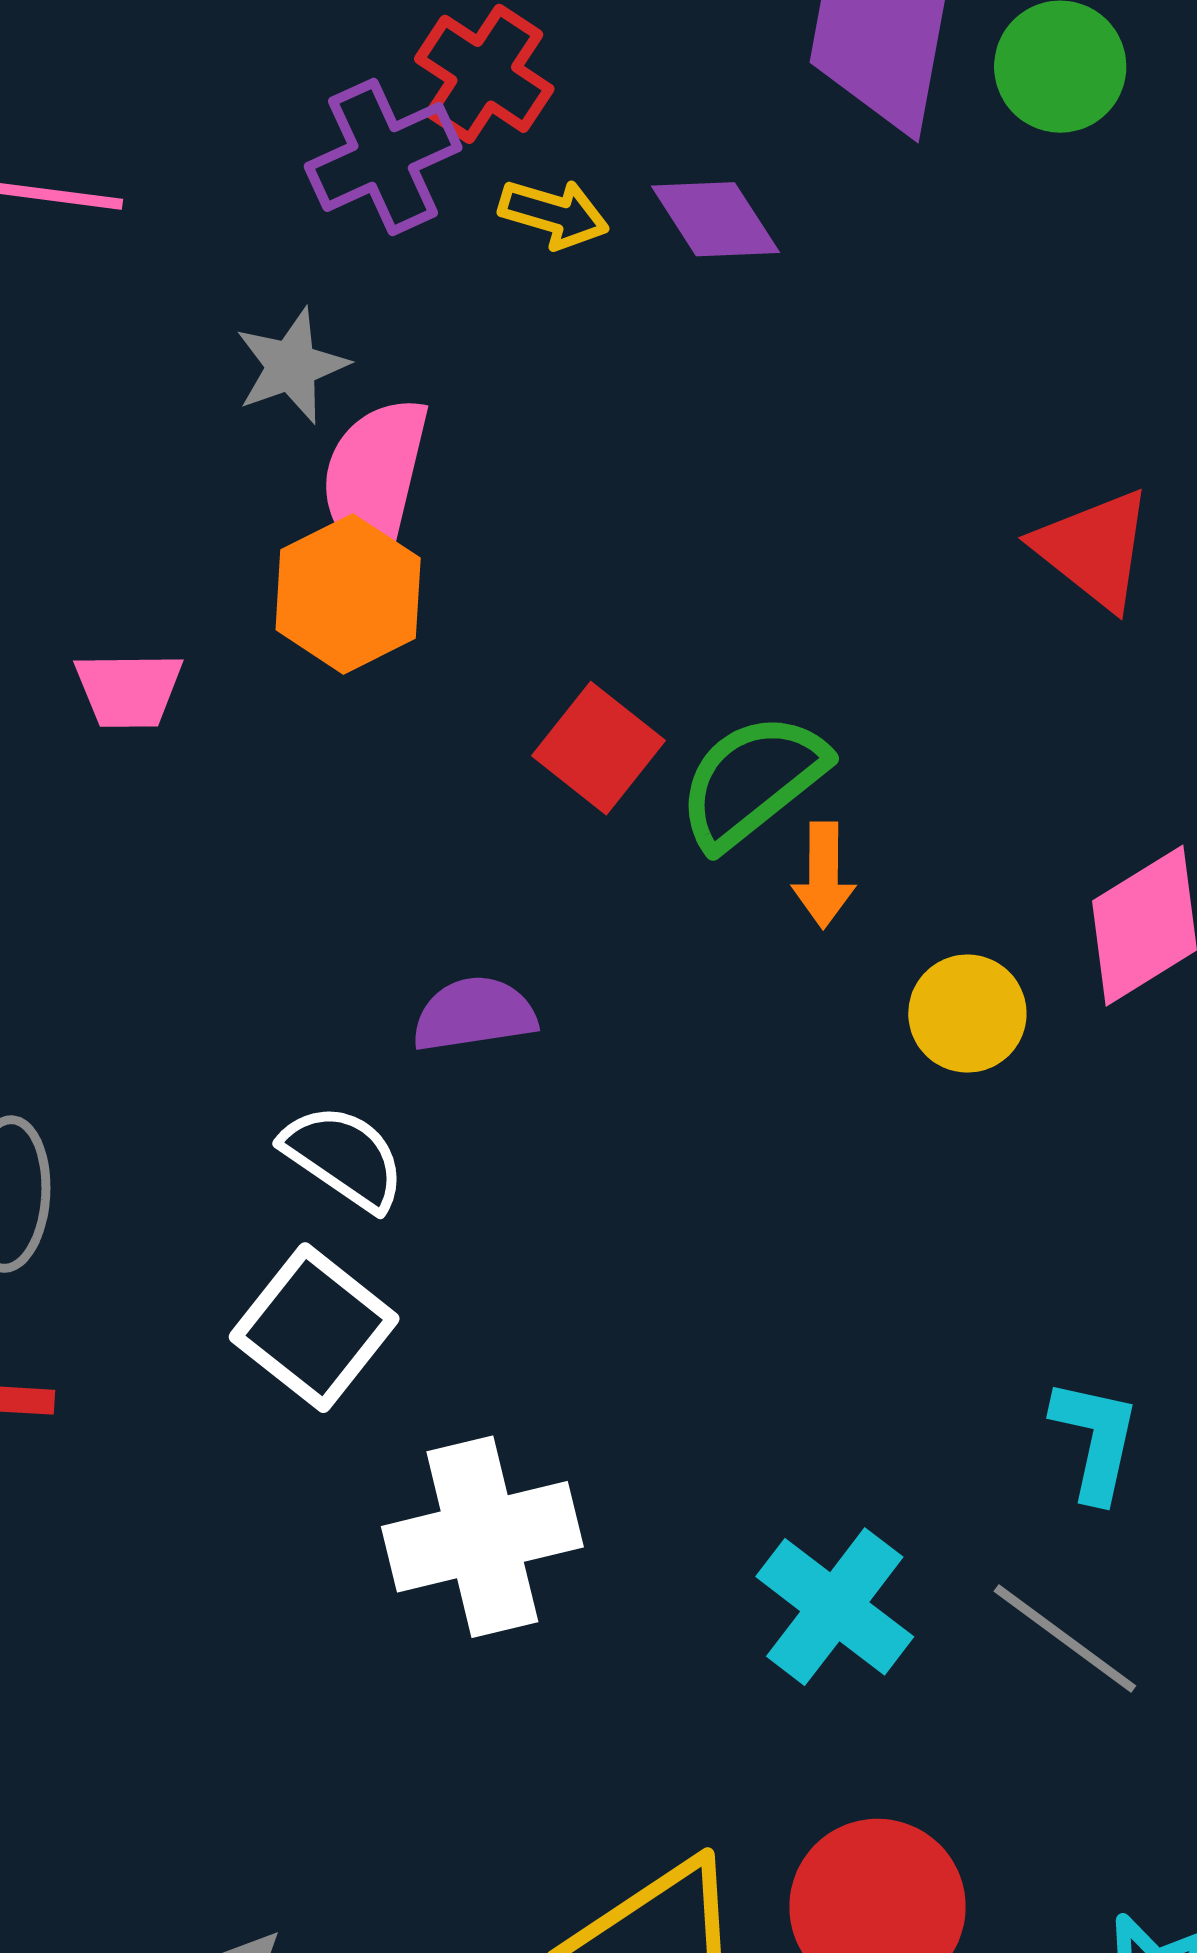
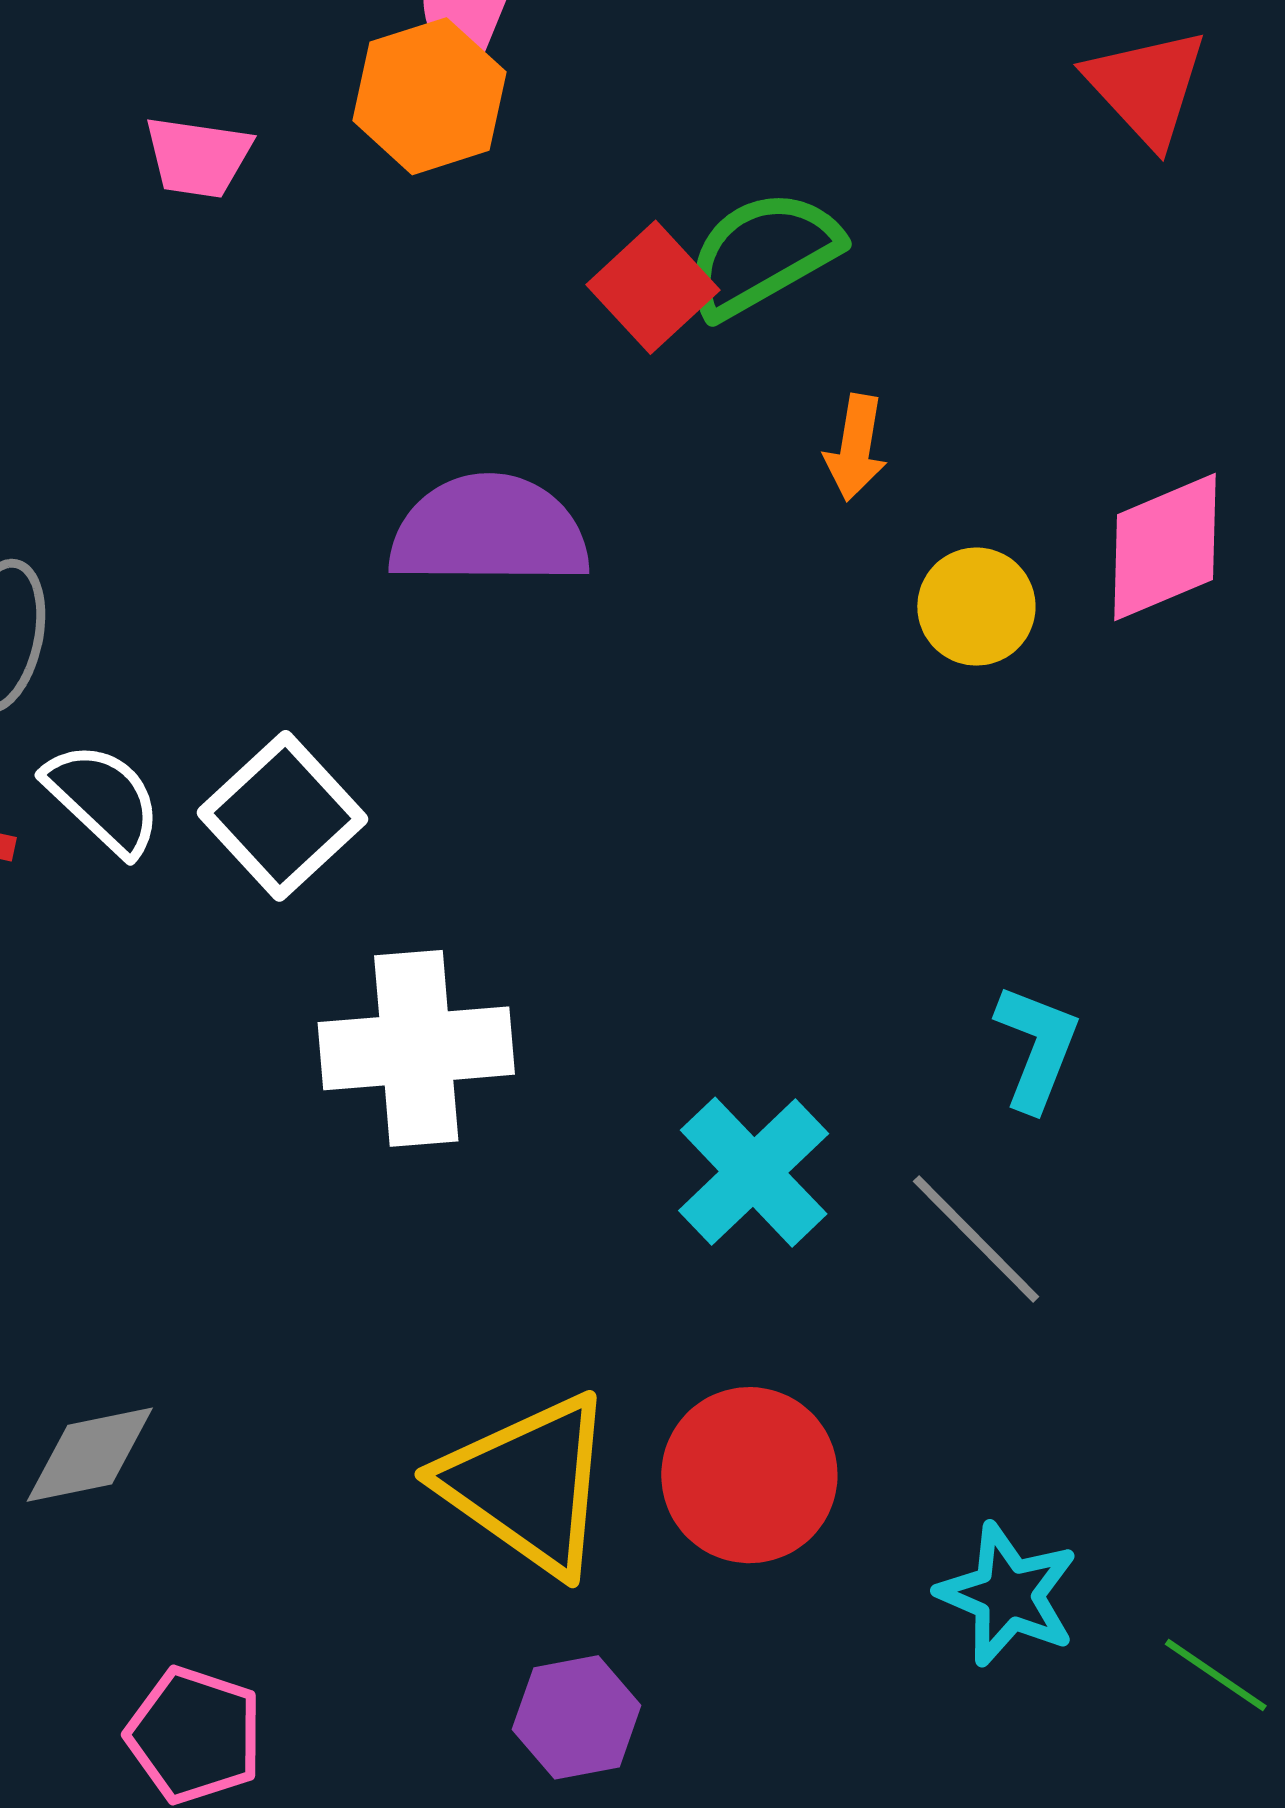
red triangle: (1094, 549) -> (1146, 87), moved
green semicircle: (752, 781) -> (762, 254), moved
purple semicircle: (474, 1014) -> (489, 531), size x1.6
white semicircle: (344, 1157) -> (103, 799), moved

